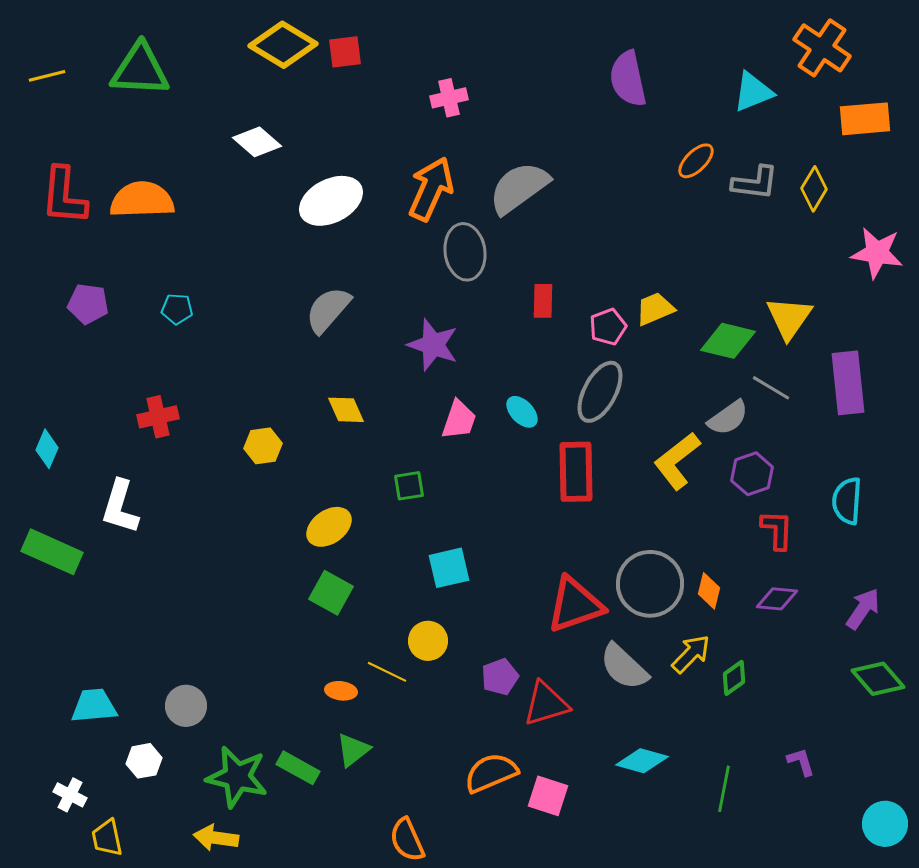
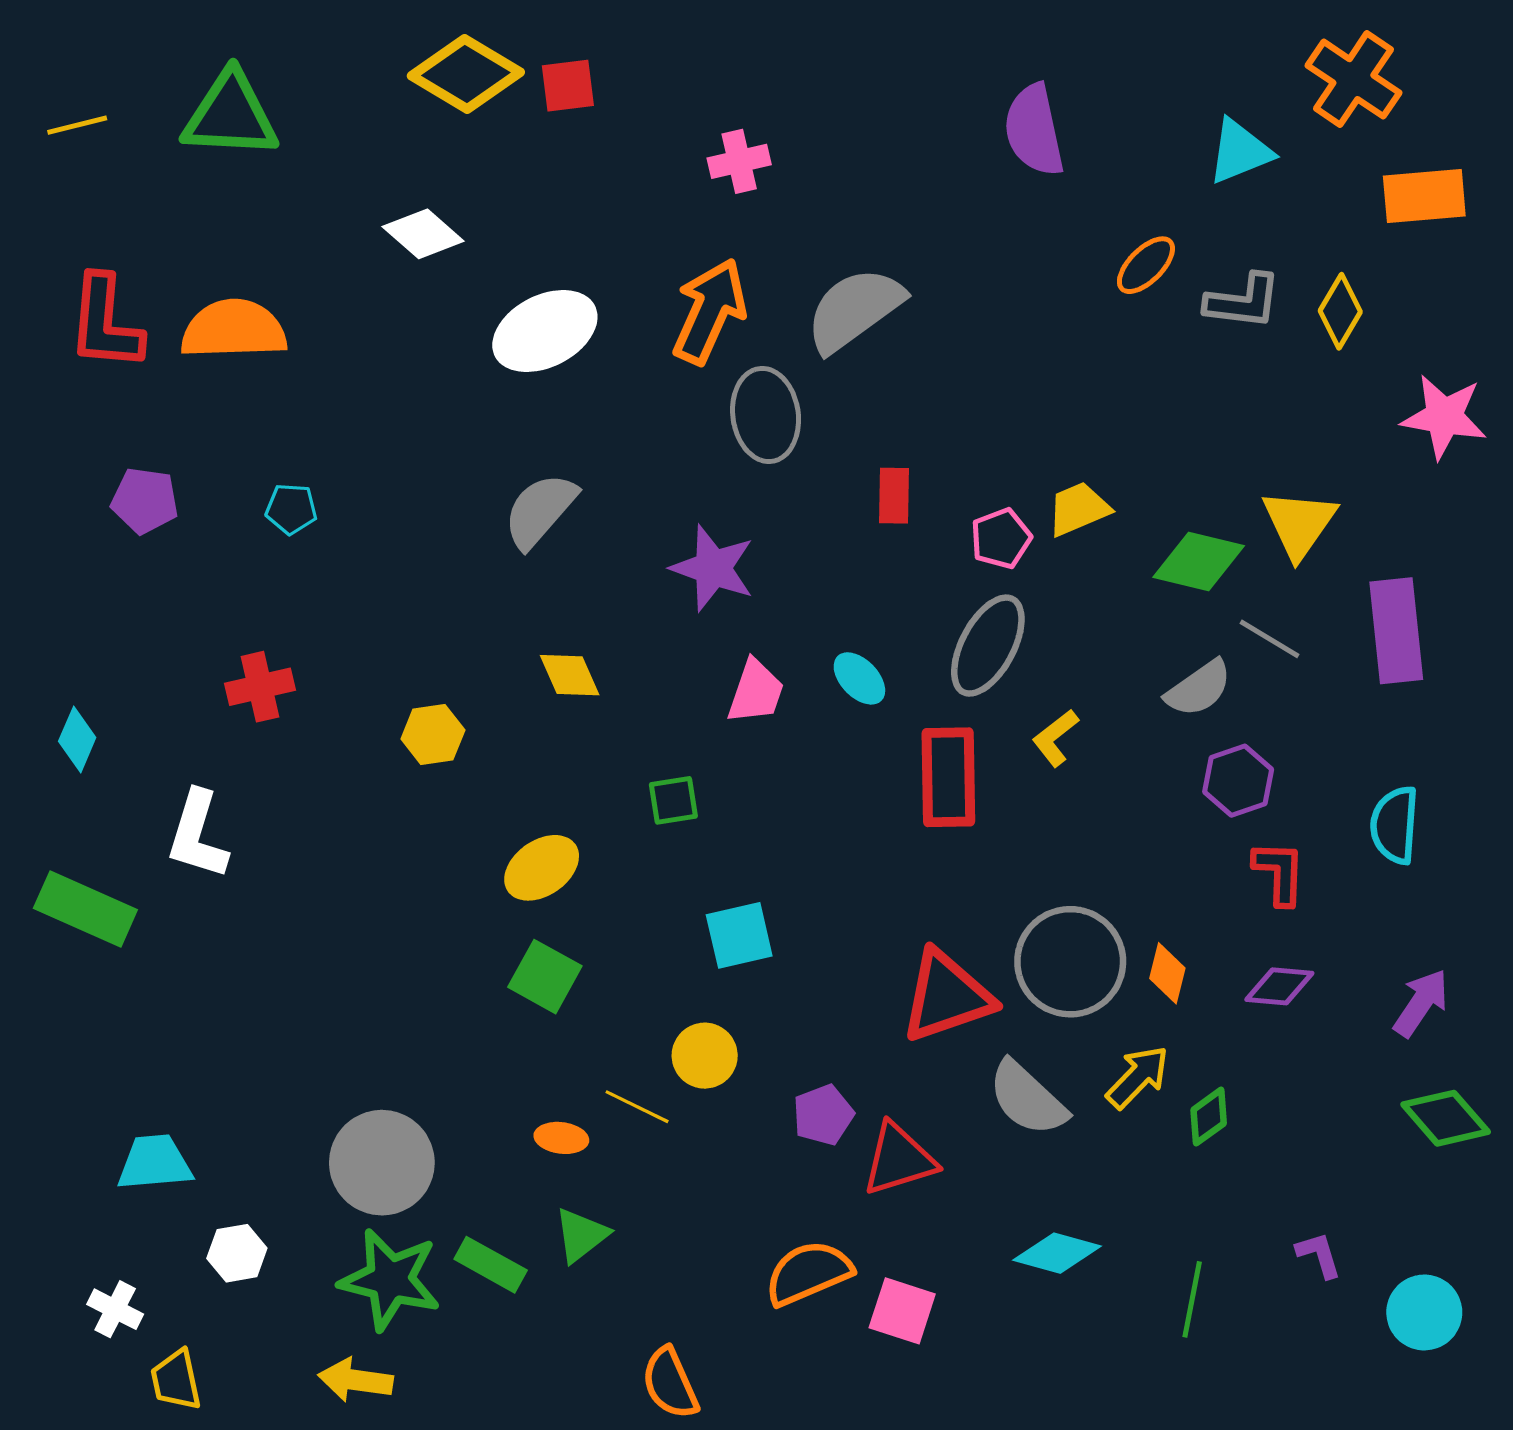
yellow L-shape: (677, 461) -> (1055, 738), moved, size x0.6
gray circle: (186, 706) -> (382, 1163), moved, size x1.5
cyan circle: (885, 824) -> (1424, 1312), moved

